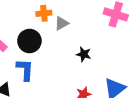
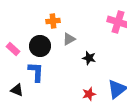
gray triangle: (62, 23) -> (69, 39), moved

